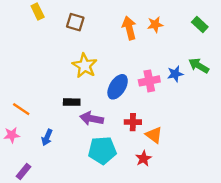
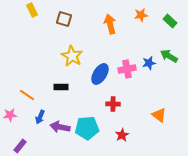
orange star: (155, 24) -> (141, 15), moved
orange line: (21, 109) -> (27, 95), moved
purple arrow: (92, 119) -> (60, 127), moved
orange triangle: (154, 135) -> (159, 115), moved

